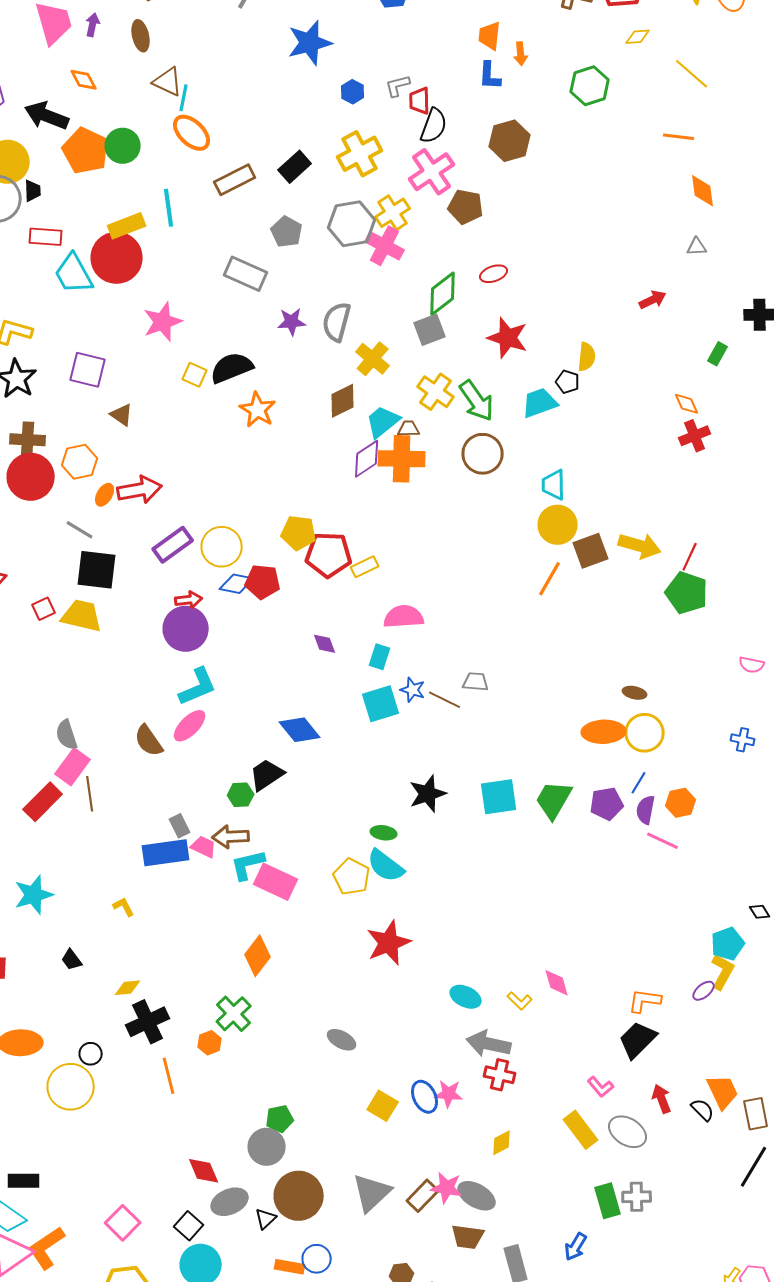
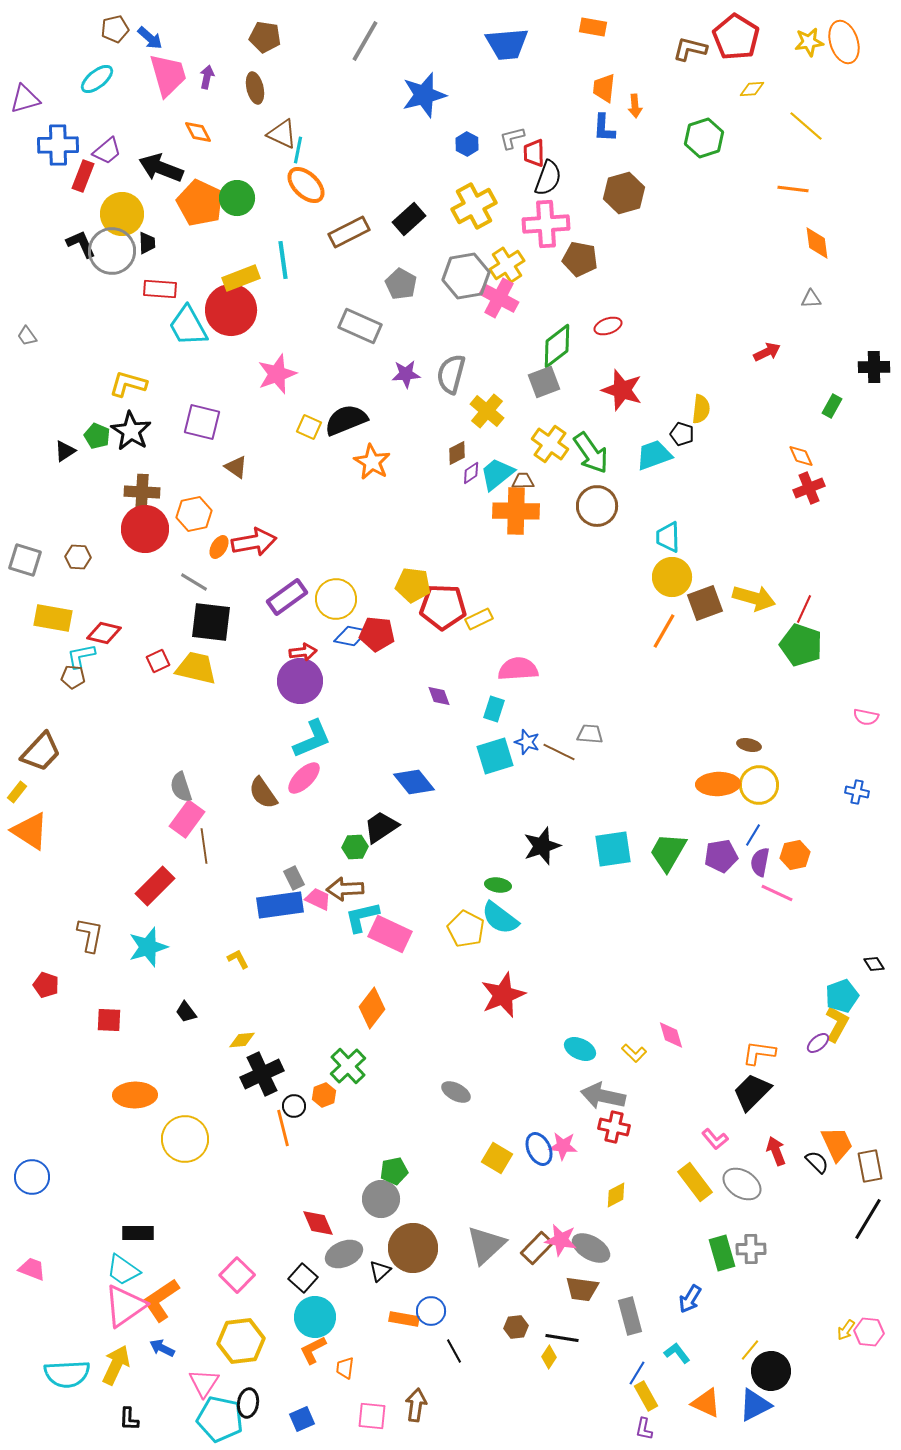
pink cross: (432, 172) -> (546, 224), turned 30
brown diamond: (343, 401) -> (457, 453), size x0.7
purple diamond: (367, 459) -> (471, 473), moved, size x0.6
red rectangle: (43, 802) -> (155, 886), moved
black circle: (91, 1054) -> (294, 1106), moved

